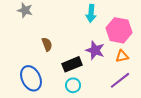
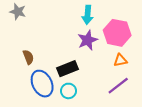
brown semicircle: (47, 44) -> (28, 57), moved
purple star: (95, 50) -> (88, 40), moved, turned 30
blue ellipse: (31, 78) -> (42, 84), moved

